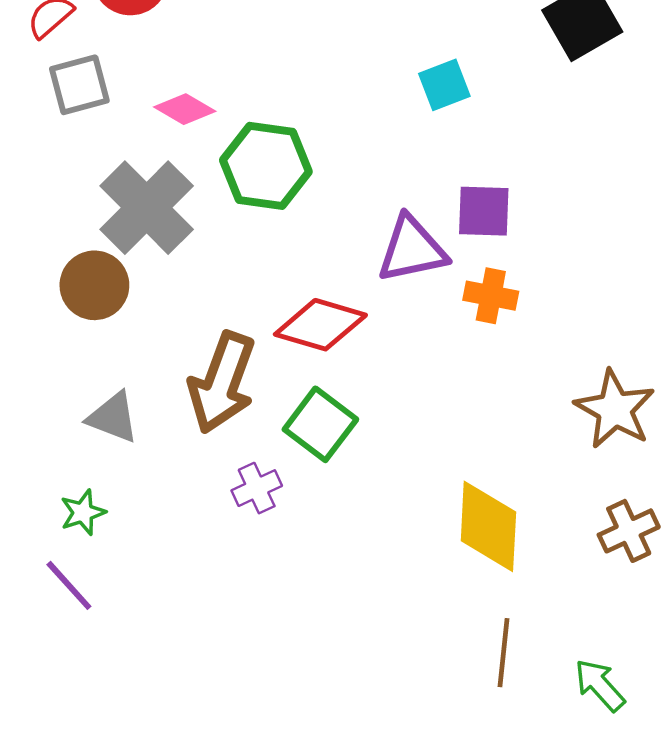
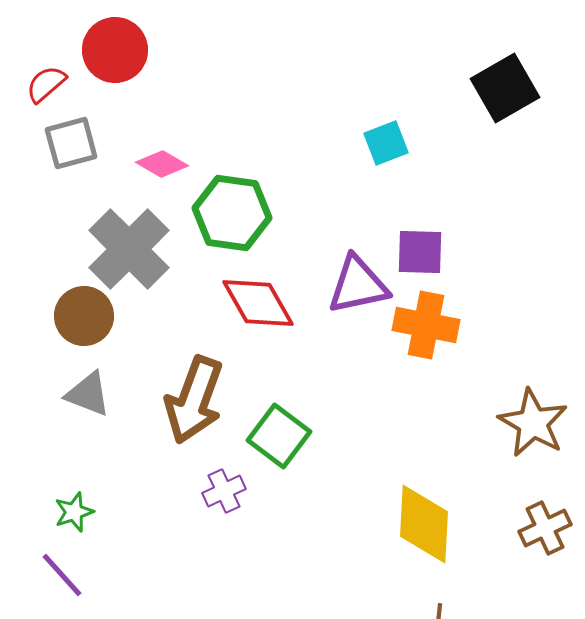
orange cross: (491, 296) -> (426, 325), size x1.4
red diamond: (320, 325) -> (258, 303), moved, turned 44
gray triangle: (113, 417) -> (88, 394), moved

